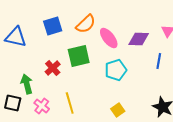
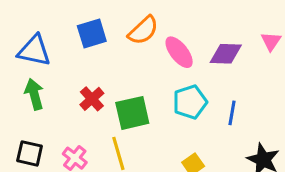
green square: (79, 56) -> (132, 113), moved
blue line: (159, 61) -> (232, 113), moved
green arrow: (27, 84) -> (34, 94), moved

